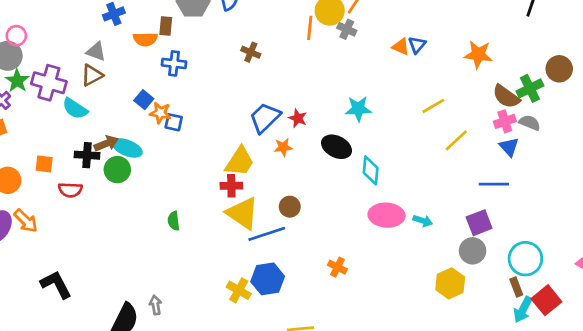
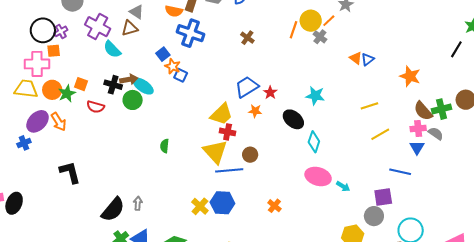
blue cross: (174, 63) -> (190, 33), size x1.5
green star: (17, 81) -> (67, 94), moved
red cross: (231, 186) -> (228, 132), moved

